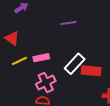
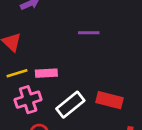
white rectangle: (75, 64) -> (70, 105), moved
pink cross: (46, 82) -> (28, 100), moved

